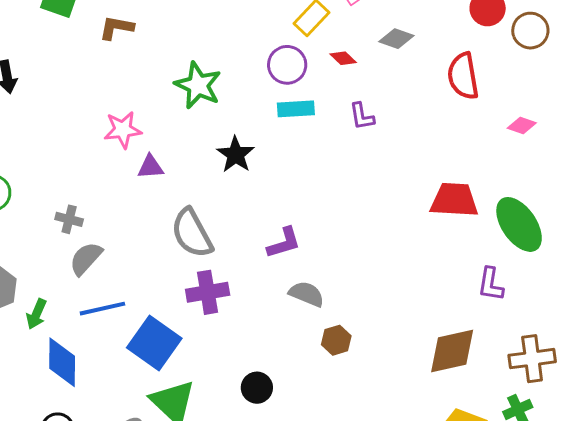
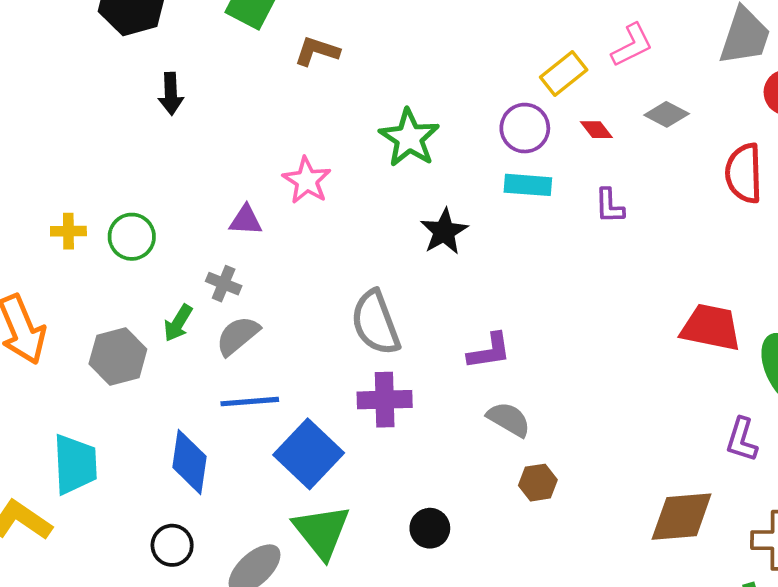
pink star: (123, 130) -> (307, 180), turned 30
purple triangle: (150, 167) -> (246, 220), moved
green arrow: (36, 314) -> (178, 323), moved

